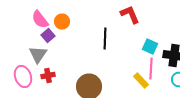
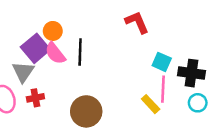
pink semicircle: (40, 20) -> (55, 53), moved
purple square: (48, 36) -> (35, 48), size x1.6
black line: (105, 38) -> (80, 52), moved

